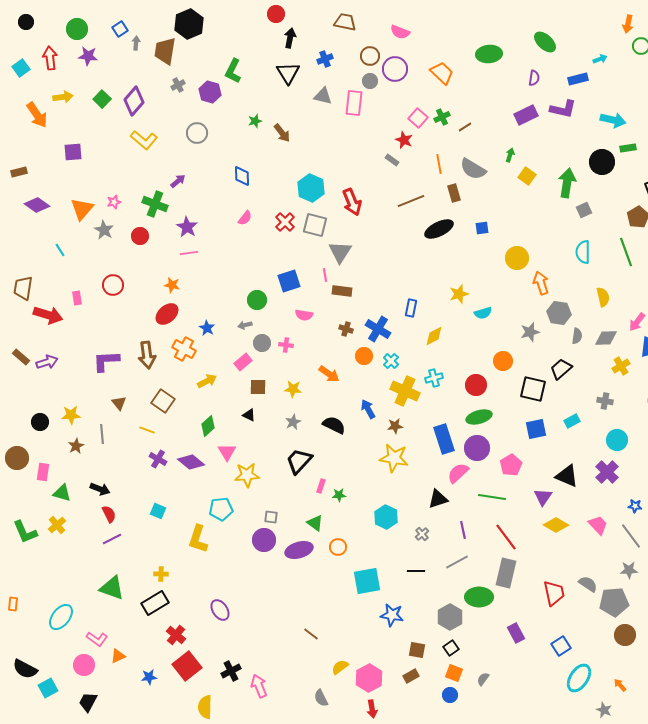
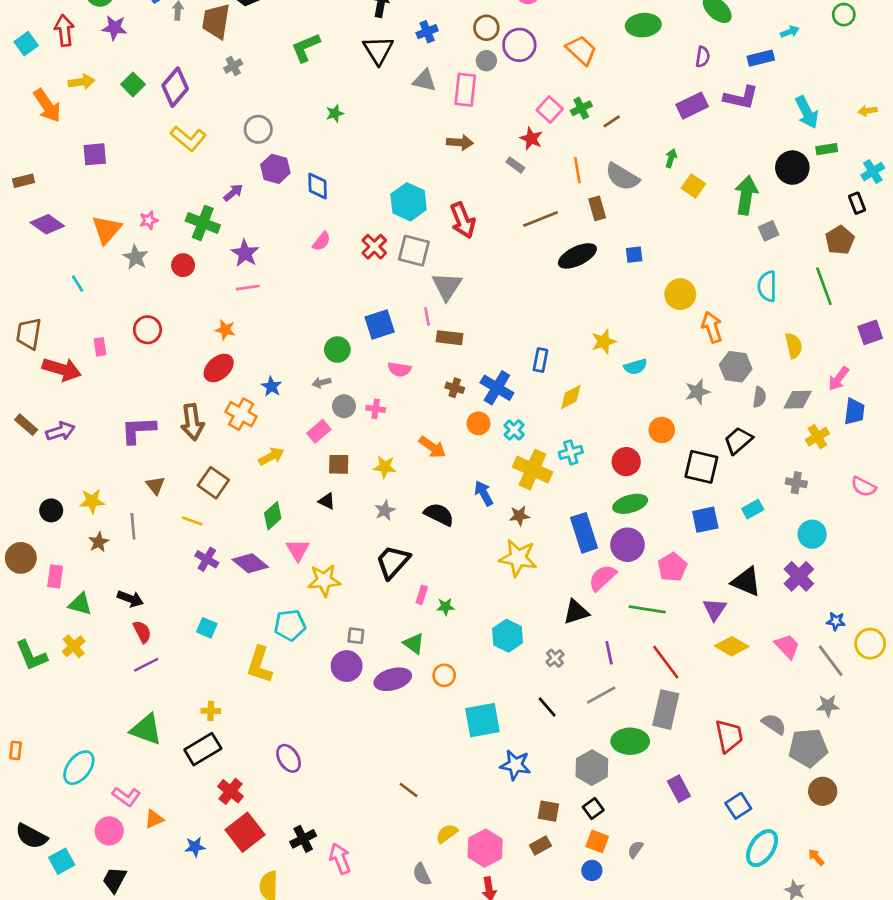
green L-shape: (233, 71) -> (306, 48), turned 40
purple hexagon: (210, 92) -> (275, 169), moved
cyan arrow: (613, 120) -> (807, 112), turned 50
brown arrow: (282, 133) -> (460, 142), moved, turned -48
black line: (416, 571) -> (547, 707), turned 48

